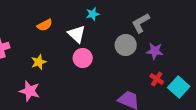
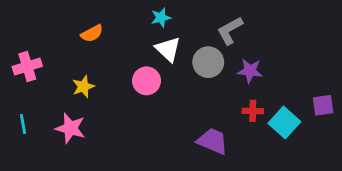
white triangle: (77, 34) -> (168, 49), moved
red cross: (157, 79) -> (253, 111), turned -32

